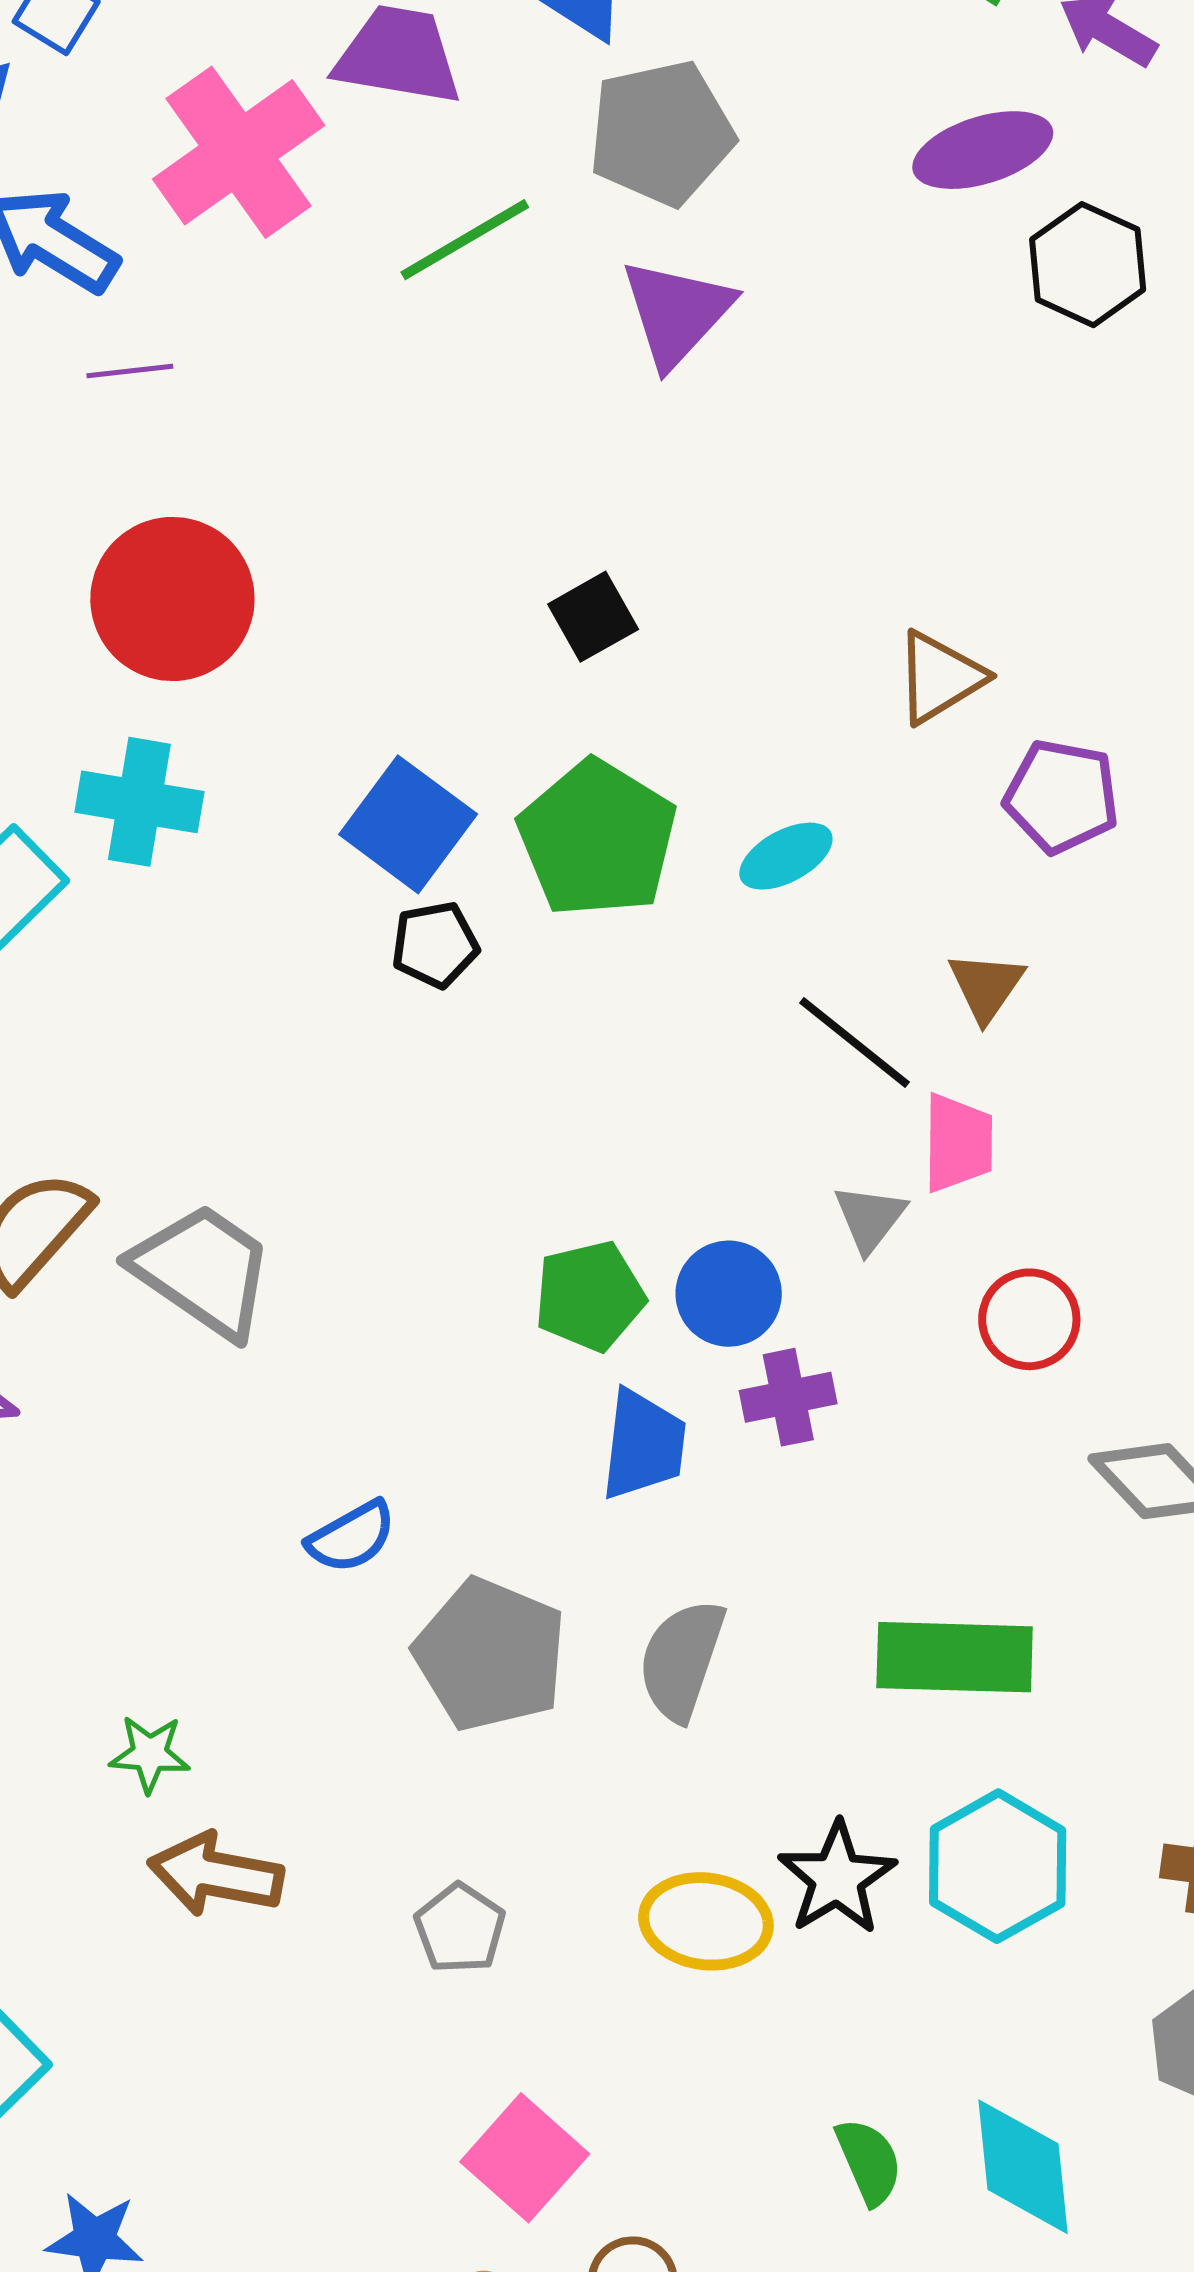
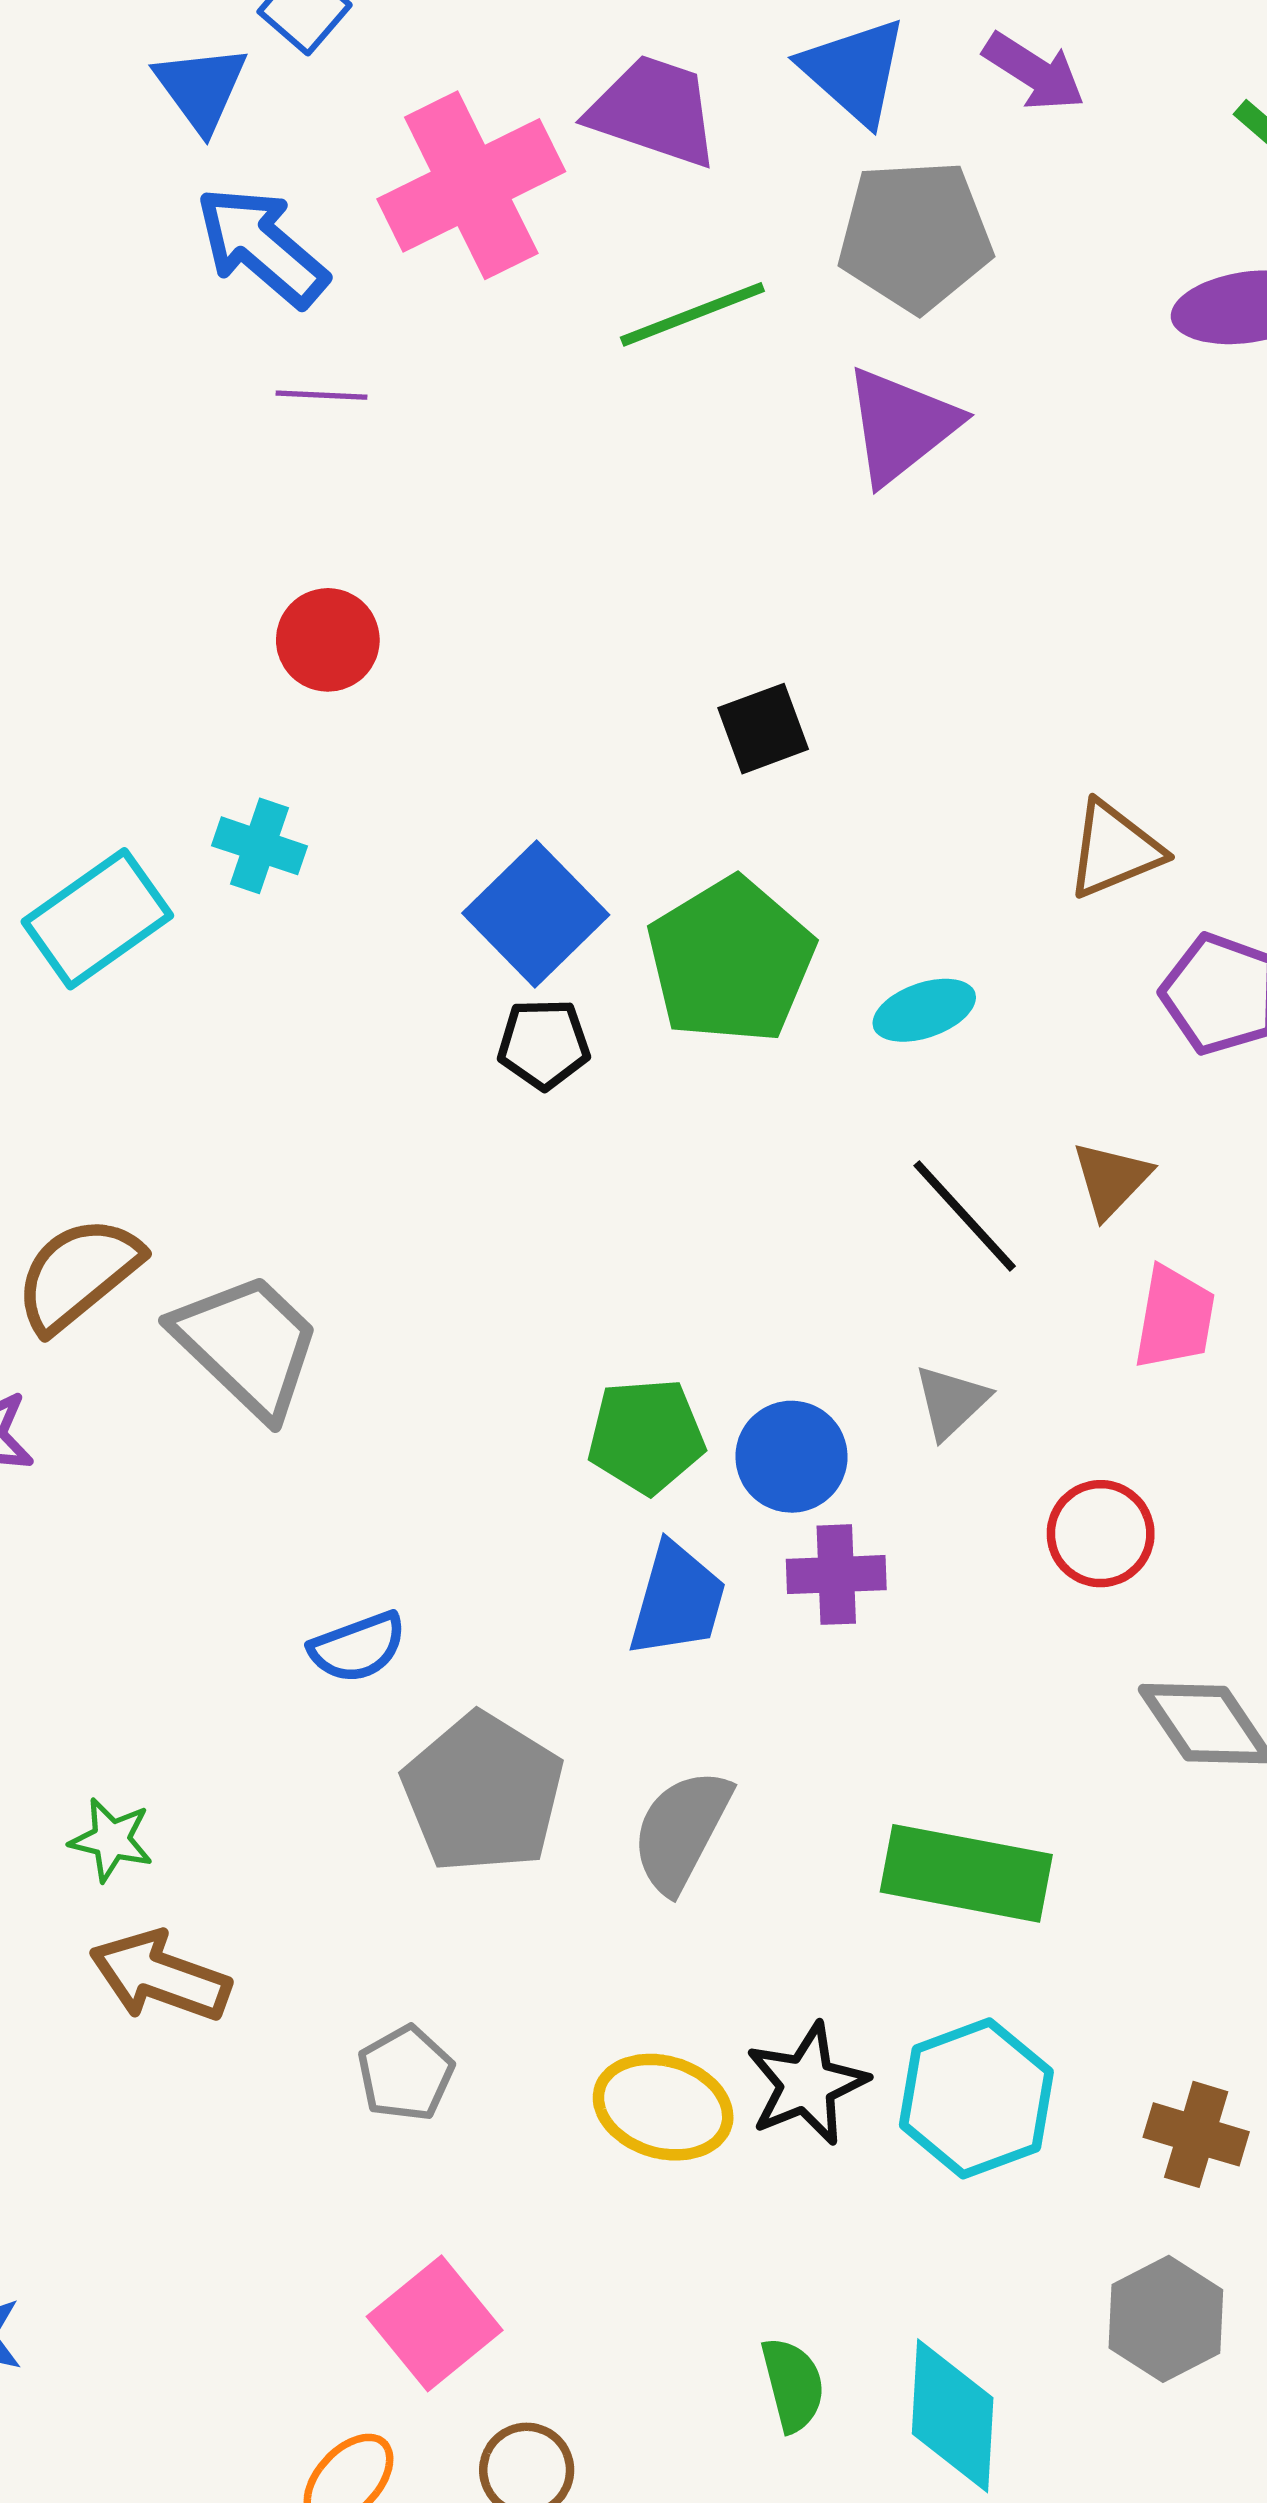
red circle: (172, 599) -> (328, 640), size x0.6
cyan cross: (139, 802) -> (259, 846), size x0.7
pink trapezoid: (958, 1143) -> (1175, 1318), moved

